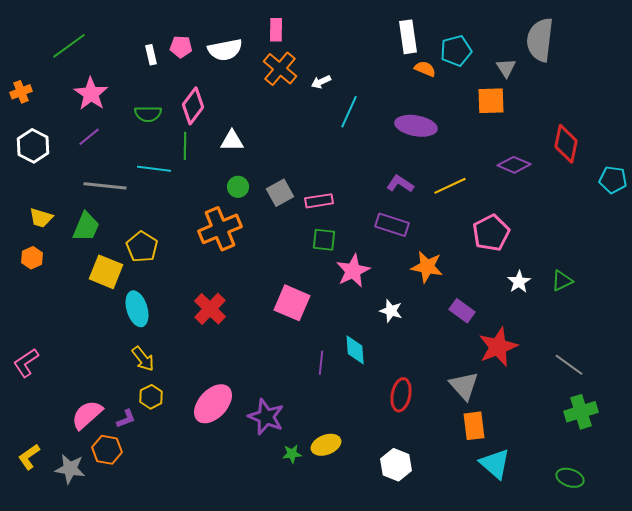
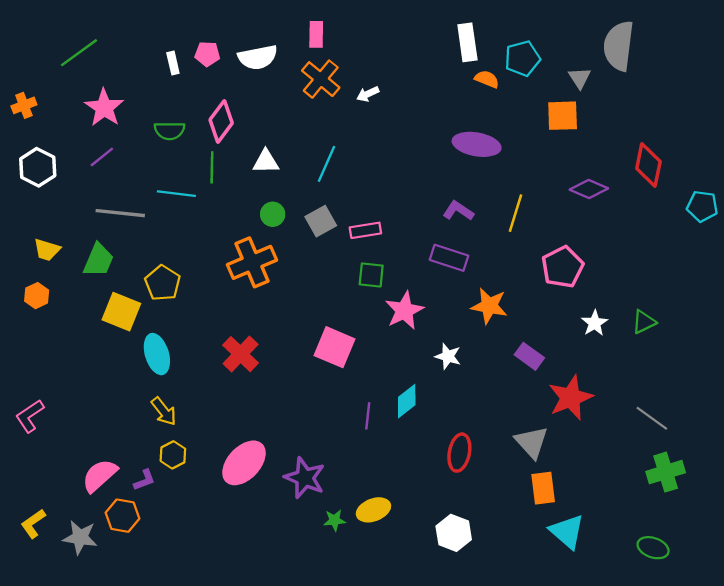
cyan line: (349, 112) -> (326, 164), moved
yellow line: (450, 186) -> (516, 213), turned -48
cyan diamond: (355, 350) -> (407, 401), turned 56

